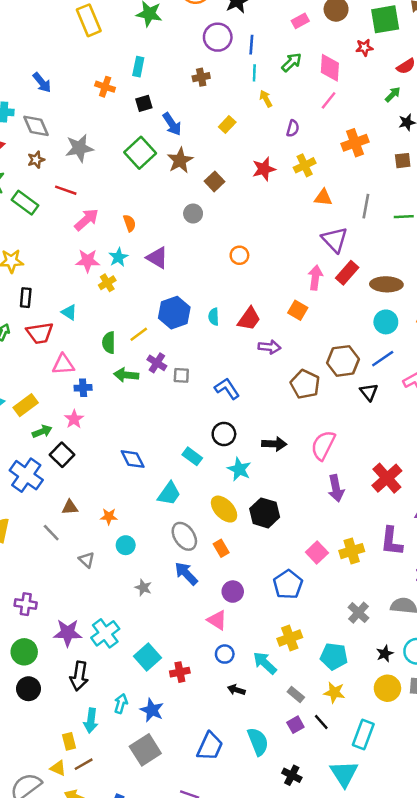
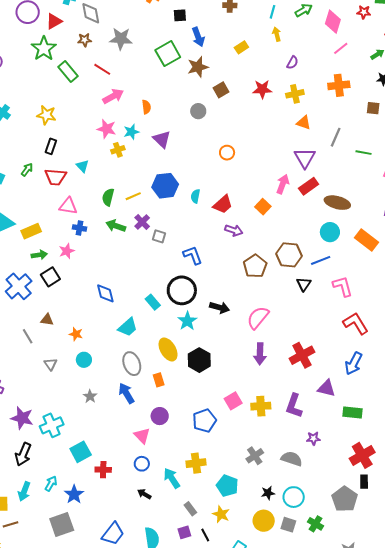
pink line: (329, 100) -> (341, 48), moved
black circle: (224, 434) -> (182, 290), size x1.5

